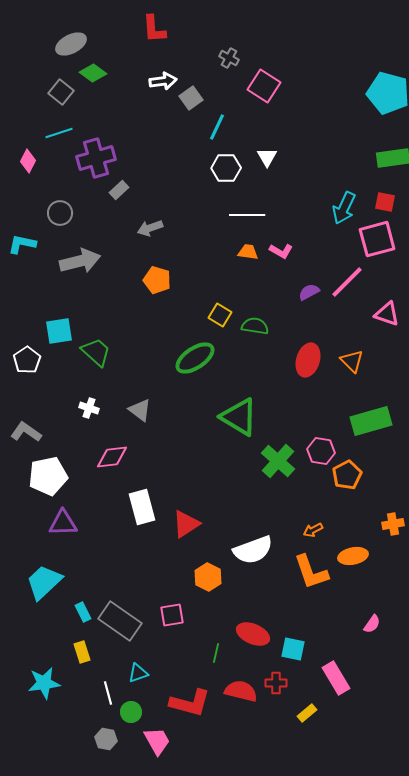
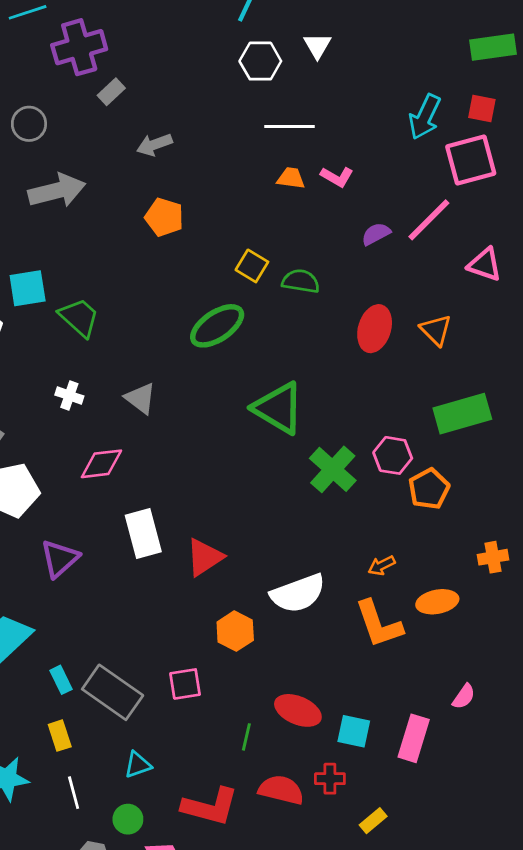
purple triangle: (63, 523) -> (60, 559), moved, turned -40
pink rectangle: (336, 678) -> (414, 738), moved, turned 48
white line: (108, 693) -> (74, 793), moved

